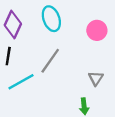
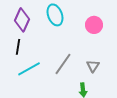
gray line: (50, 61) -> (63, 64), moved

